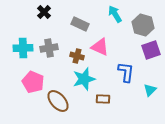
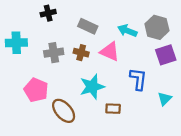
black cross: (44, 12) -> (48, 13), turned 32
cyan arrow: (115, 14) -> (127, 31), moved, turned -36
cyan cross: (23, 48) -> (16, 43), moved
brown cross: (77, 56) -> (81, 53), moved

